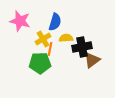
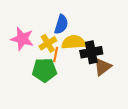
pink star: (20, 21) -> (22, 39), moved
yellow semicircle: (66, 38) -> (73, 42), size x1.5

